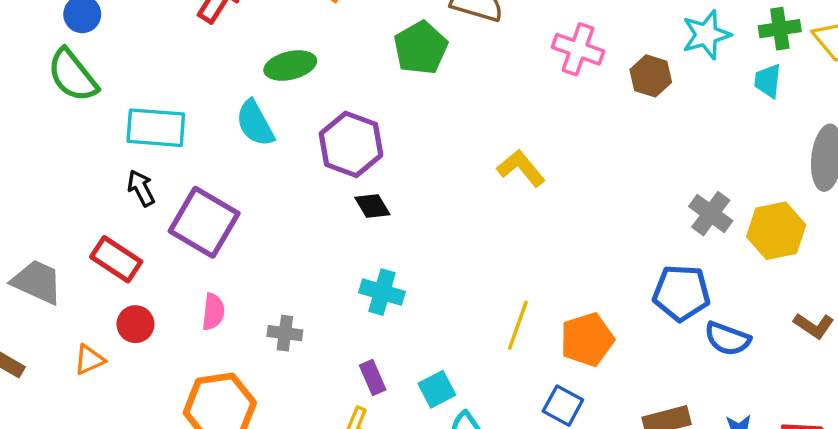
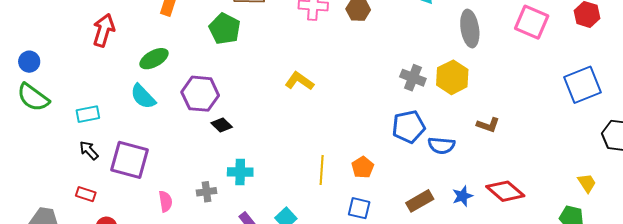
cyan rectangle: (156, 128) -> (88, 114), size x0.7
red rectangle: (116, 259) -> (86, 194), size x0.7
pink semicircle: (213, 312) -> (165, 201), moved
gray cross: (285, 333) -> (207, 192), moved
orange pentagon: (587, 339) -> (363, 167), size x0.7

